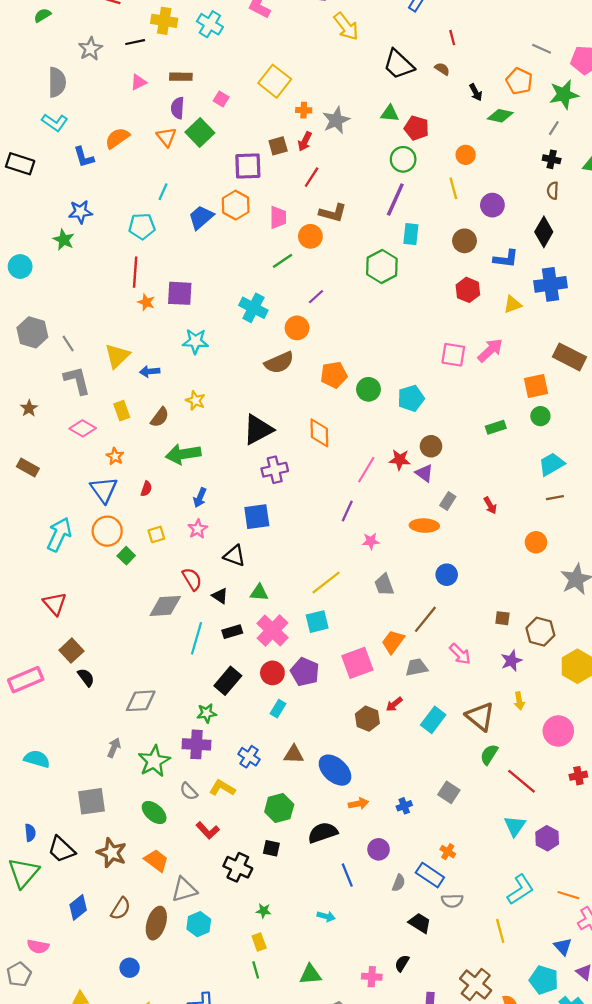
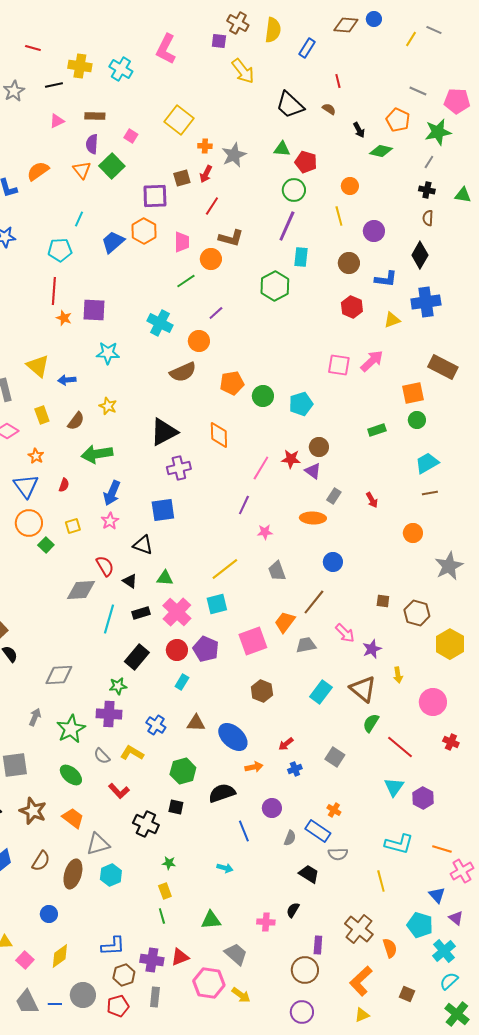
yellow triangle: (117, 356) -> (38, 366), turned -35
blue arrow: (200, 498) -> (112, 493), size x1.4
purple star: (511, 661) -> (372, 649), moved
red arrow: (394, 704) -> (286, 744), moved
red cross: (578, 776) -> (451, 742), turned 35
cyan L-shape: (520, 890) -> (399, 844), turned 48

